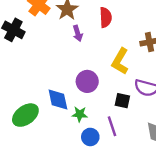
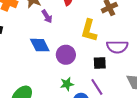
blue diamond: (58, 100) -> (40, 45), moved

